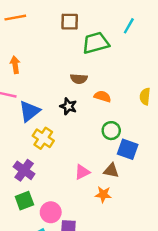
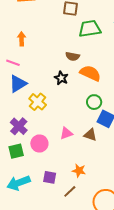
orange semicircle: (103, 96) -> (90, 73), size x1.5
blue triangle: (29, 111) -> (18, 84), moved
orange star: (103, 194) -> (79, 171), moved
pink circle: (51, 212) -> (39, 144), moved

